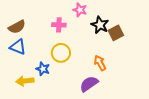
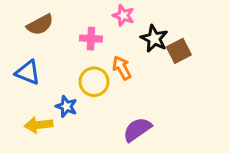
brown semicircle: (17, 27) -> (40, 25), moved
orange arrow: (100, 63) -> (122, 68), moved

